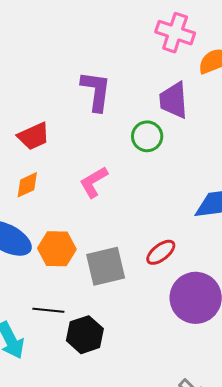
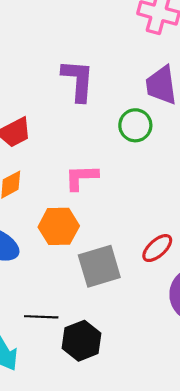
pink L-shape: (94, 182) -> (81, 177), turned 32
orange hexagon: (57, 249) -> (59, 226), moved

